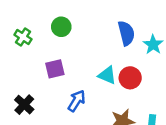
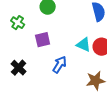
green cross: (23, 37) -> (18, 23), moved

